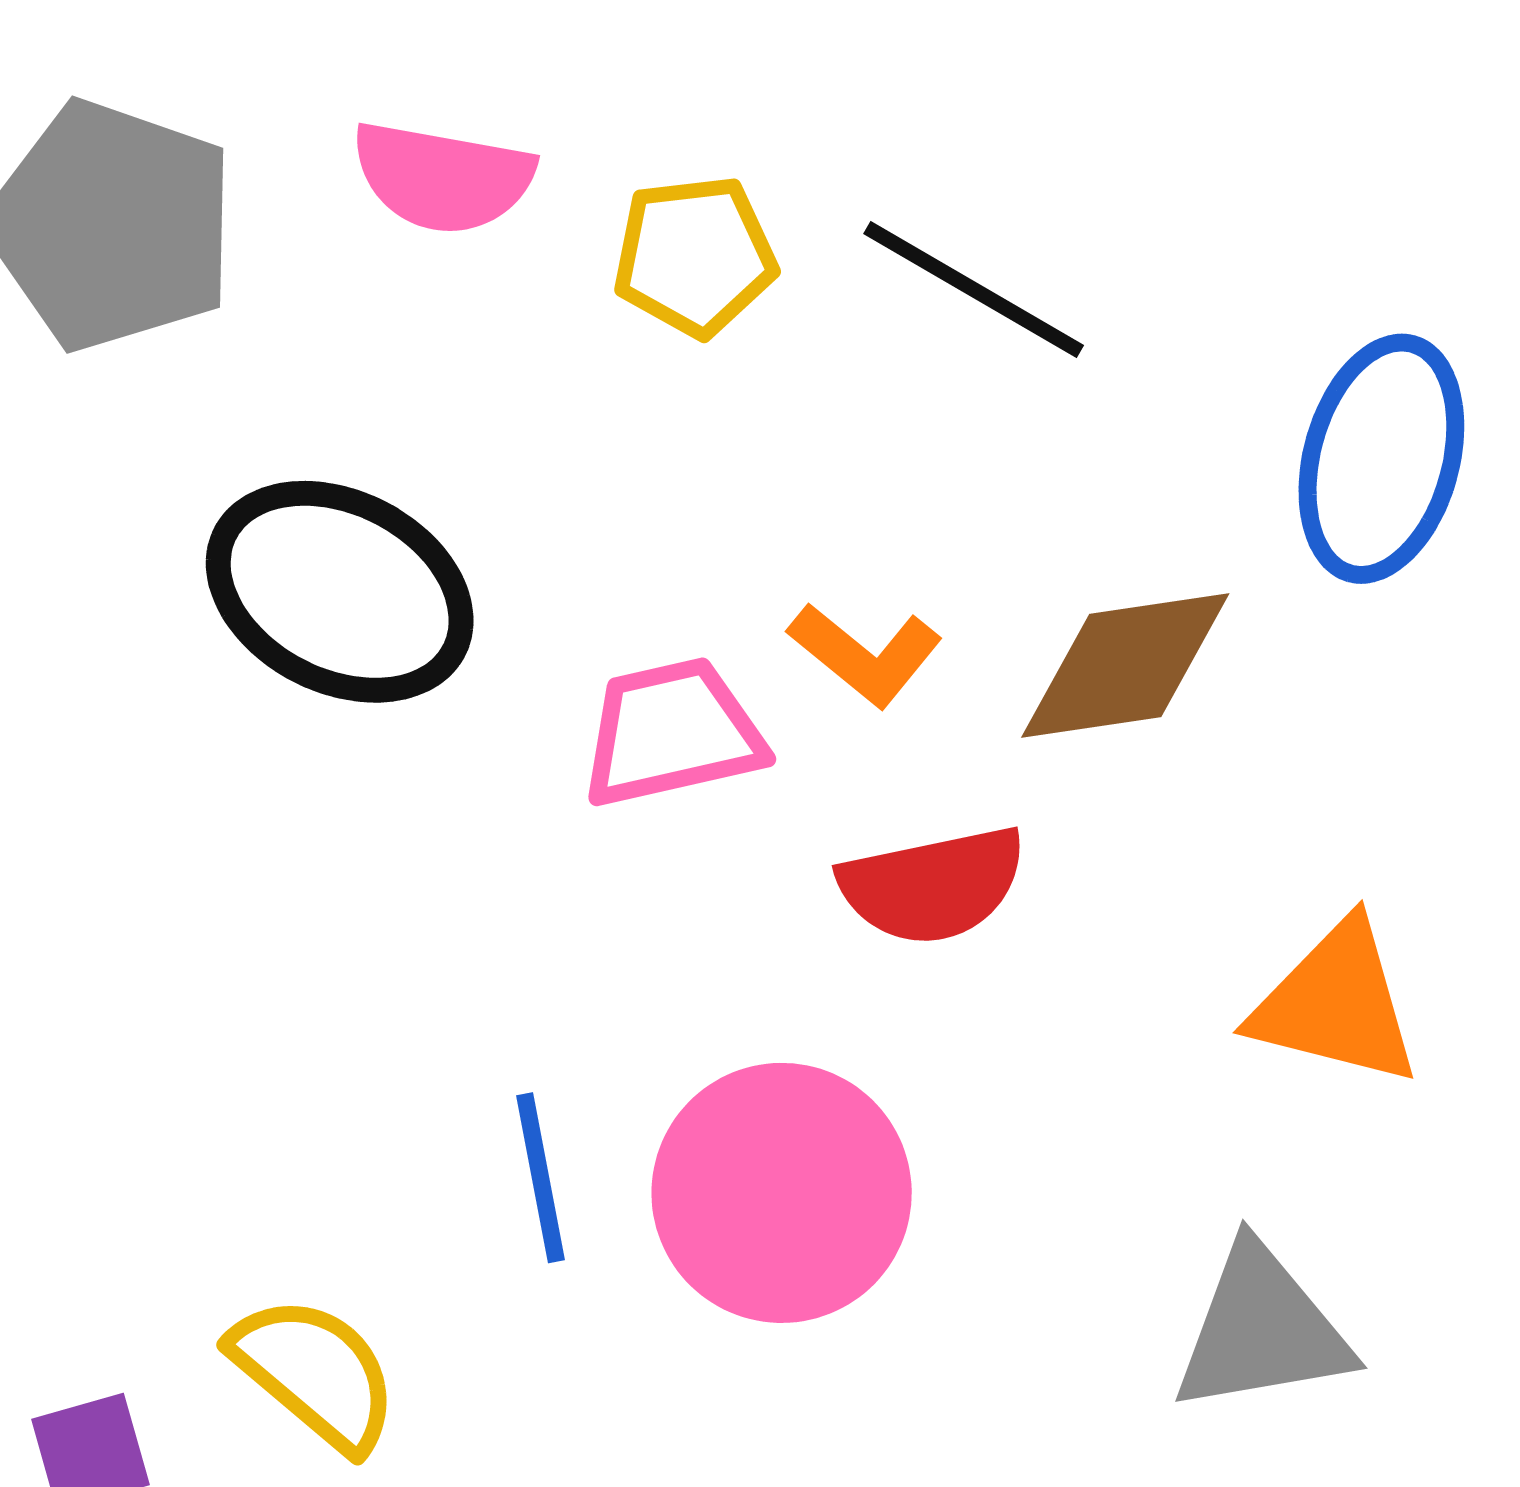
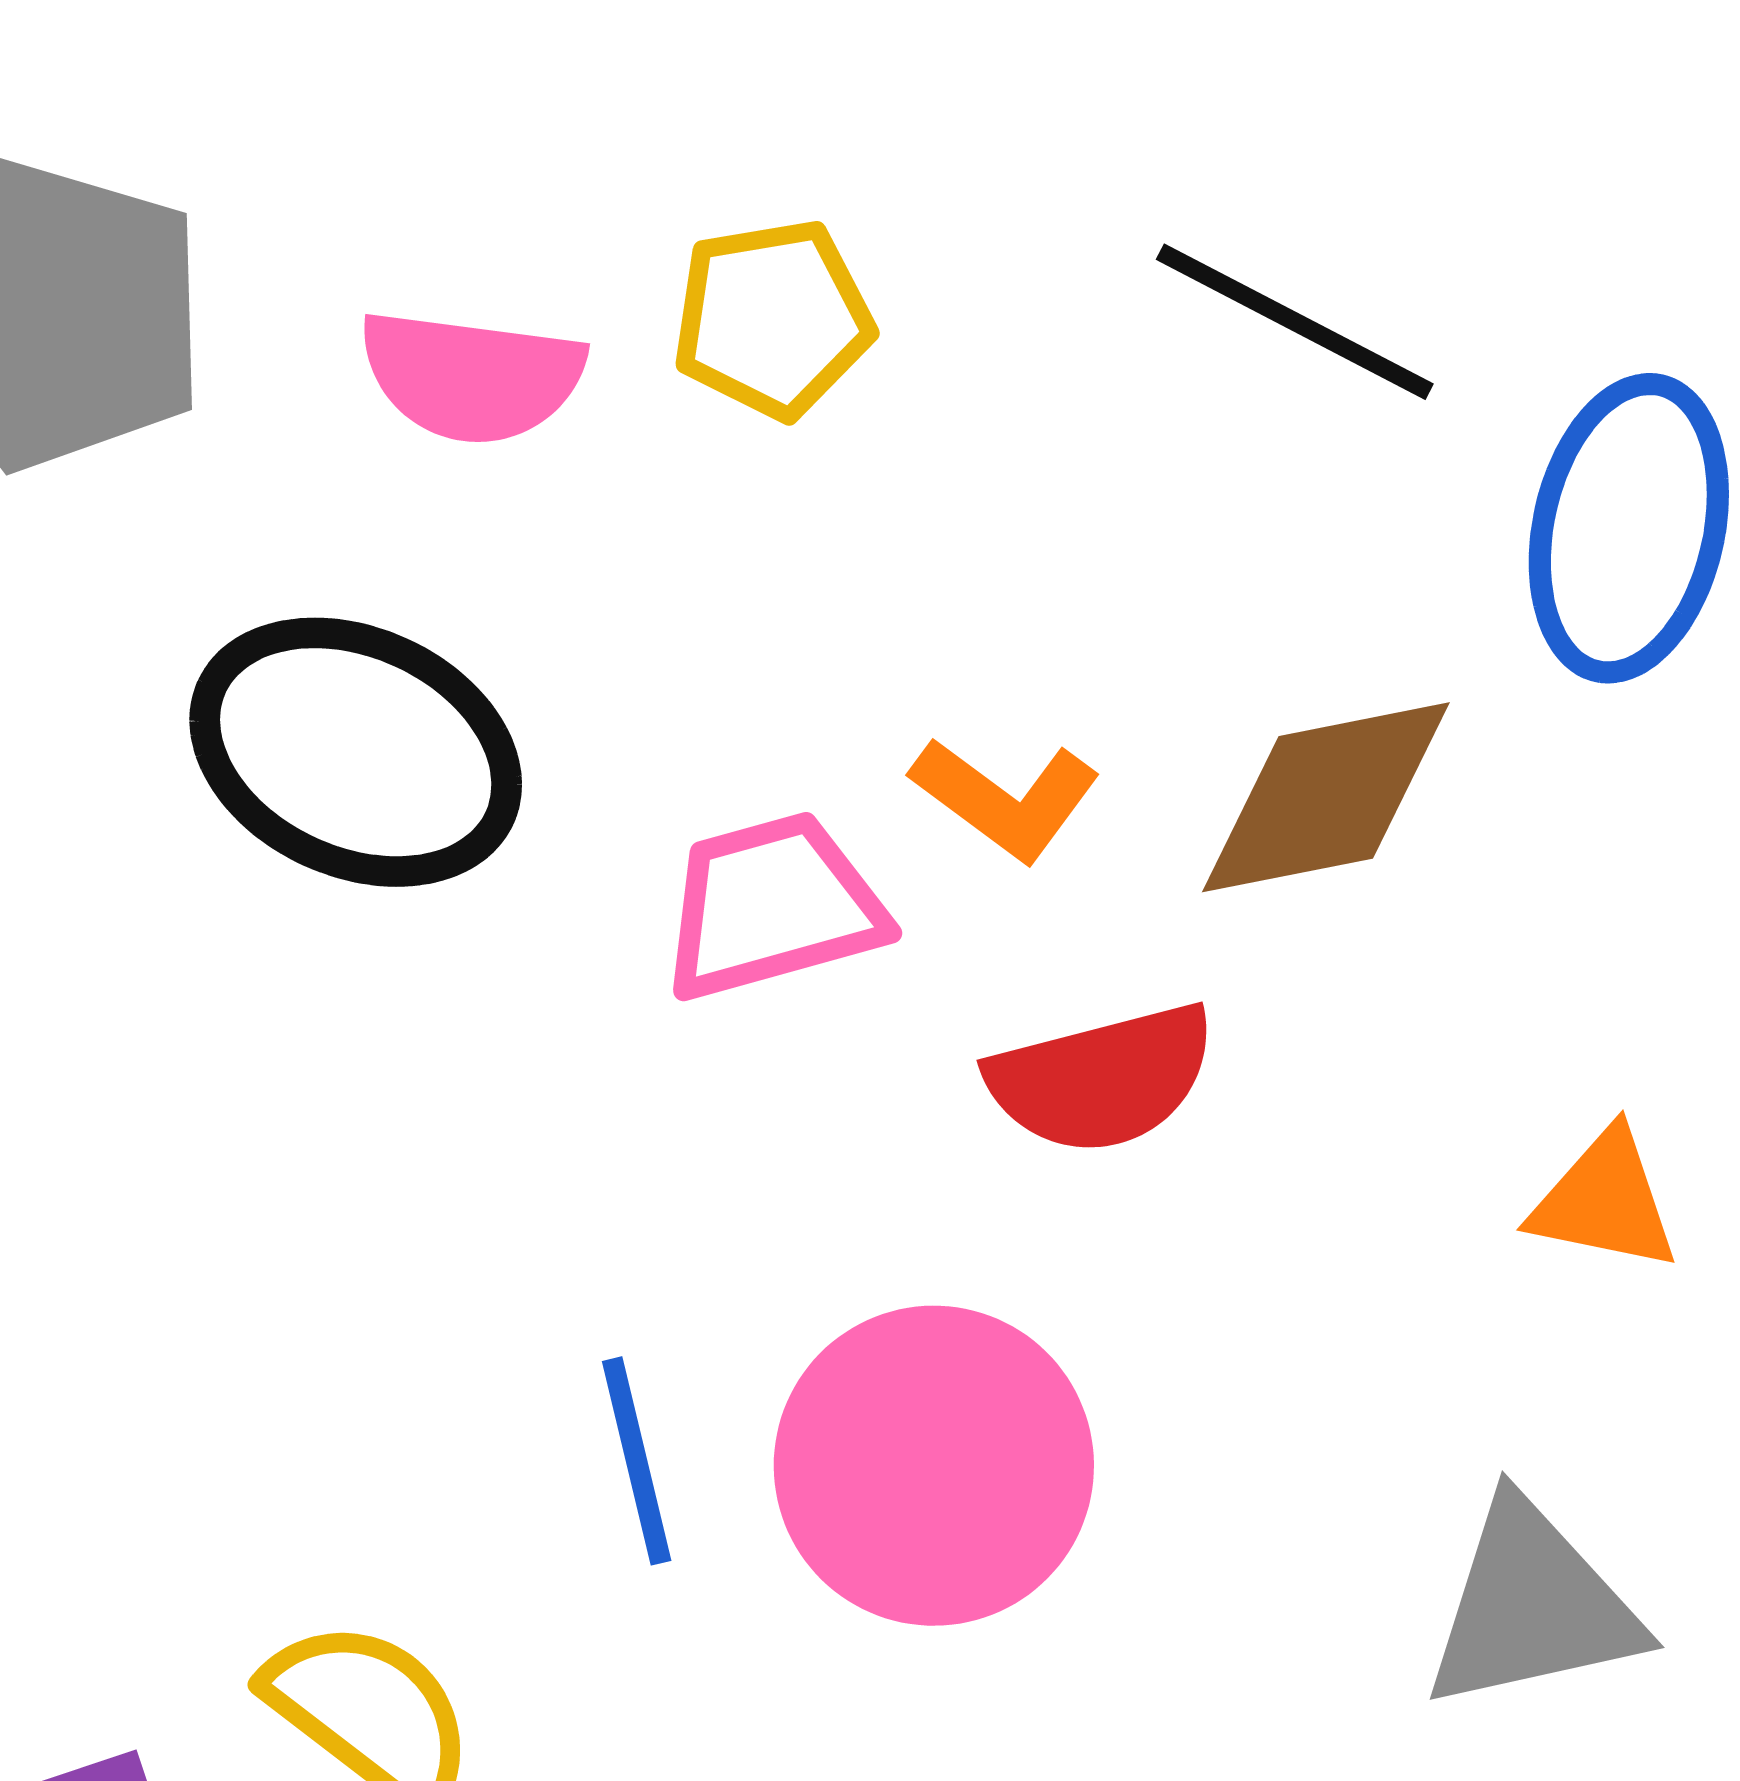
pink semicircle: (443, 177) -> (472, 376), moved
black line: (974, 289) -> (1295, 322), moved
orange triangle: (1336, 1004) -> (1605, 1201), size x0.7

